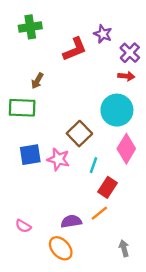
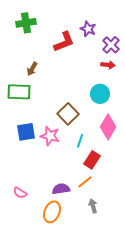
cyan circle: (117, 110) -> (100, 94), size x0.7
orange ellipse: (61, 248) -> (52, 212), turned 65
gray arrow: (124, 248) -> (93, 206), moved

